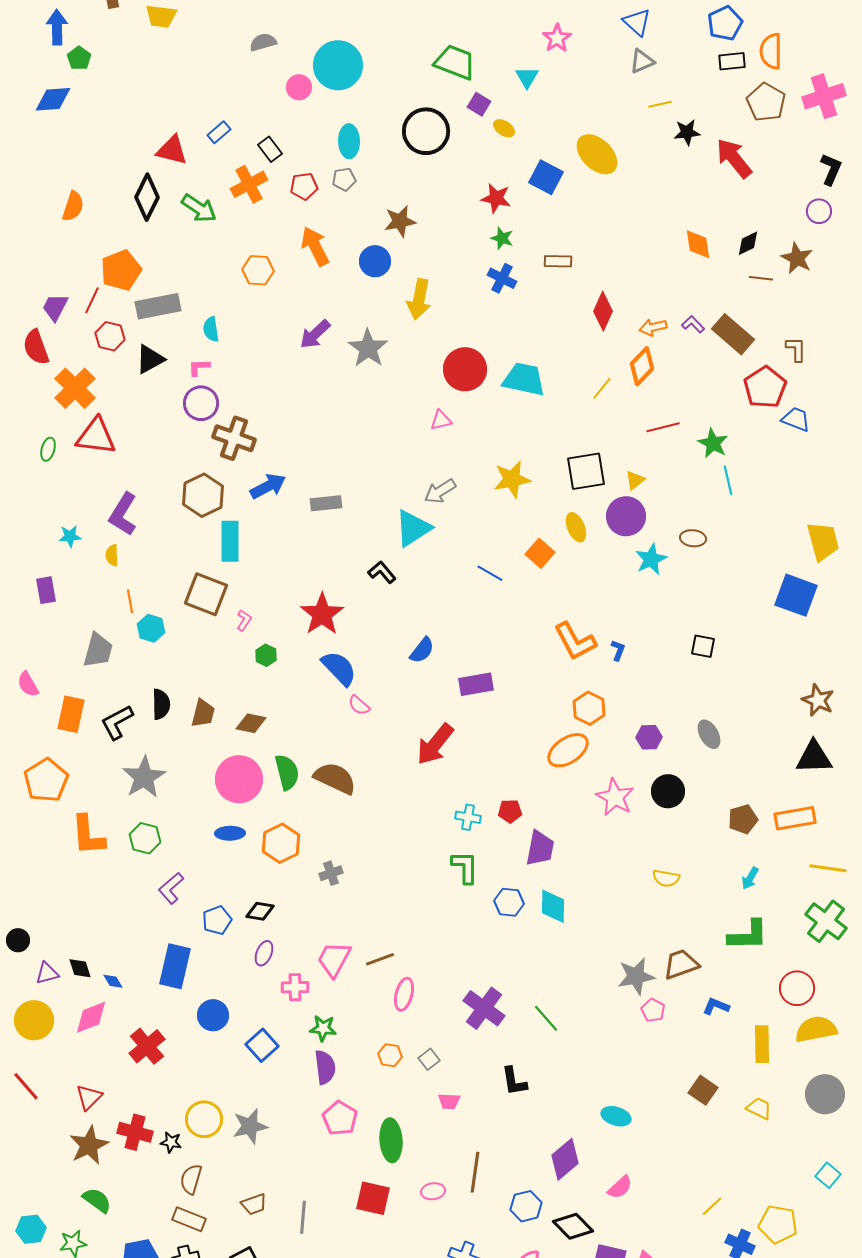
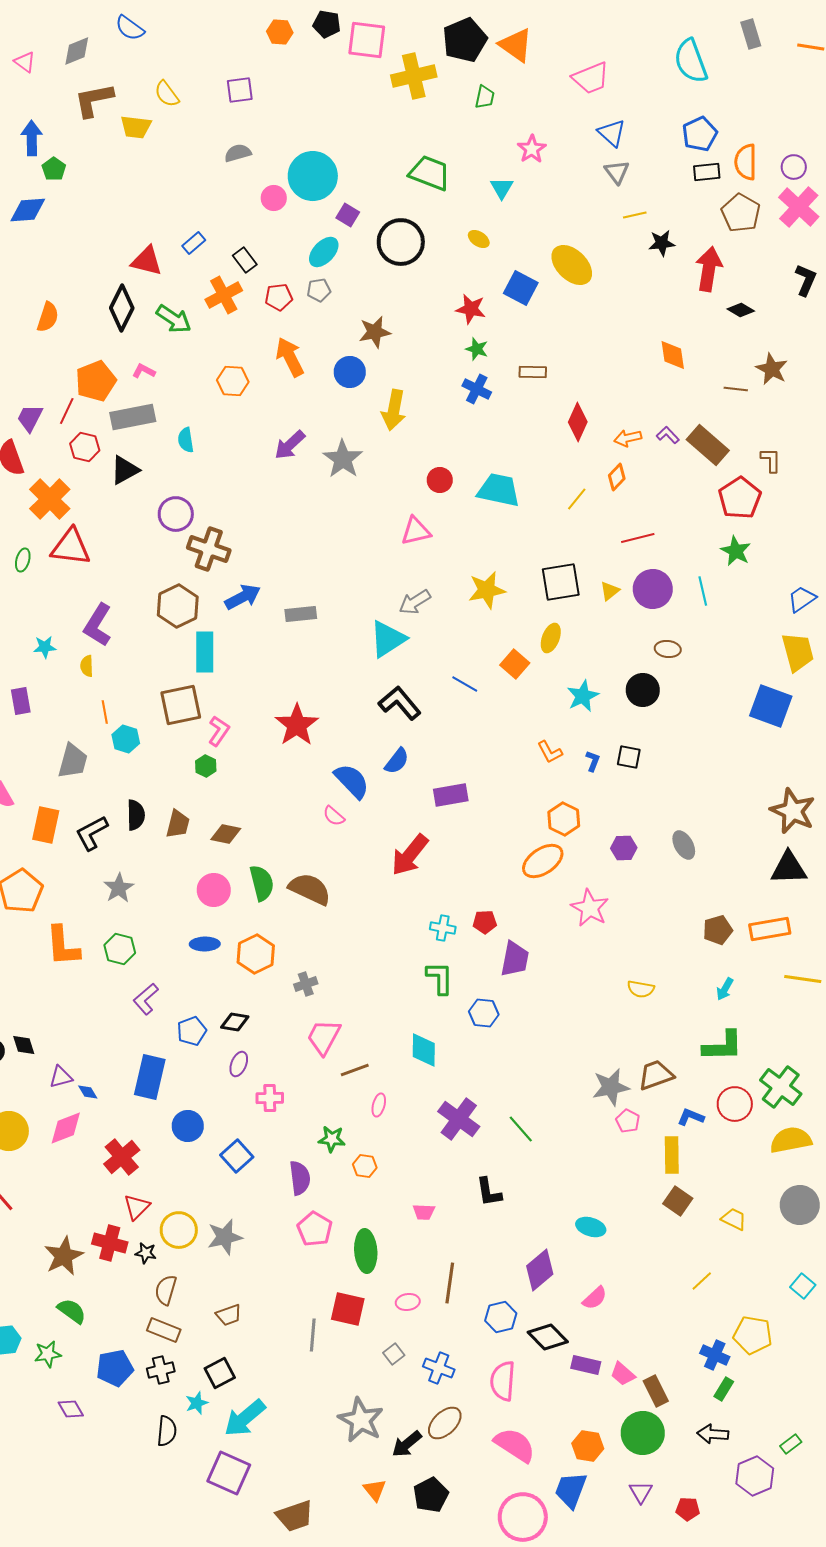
gray triangle: (642, 61) -> (617, 172), turned -44
pink cross: (824, 96) -> (799, 207), turned -30
purple square: (479, 104) -> (348, 215), moved
cyan ellipse: (349, 141) -> (324, 252), turned 44
red arrow: (734, 158) -> (709, 269), turned 48
purple circle: (819, 211) -> (794, 167), moved
black diamond: (748, 243) -> (741, 310), moved, turned 56
orange diamond: (642, 366) -> (617, 477), size x0.7
pink L-shape: (199, 367) -> (144, 371), moved, turned 30
red circle: (465, 369) -> (440, 480), size x0.6
blue trapezoid: (796, 419) -> (802, 599), moved, turned -56
pink triangle: (441, 420) -> (416, 531), size x1.4
green star: (713, 443) -> (736, 551), moved
purple circle: (626, 516) -> (653, 589), moved
yellow ellipse: (576, 527) -> (551, 638), turned 44
cyan star: (651, 559) -> (583, 696), moved
black L-shape: (382, 572) -> (400, 703), moved, size x1.5
brown square: (206, 594) -> (181, 705), turned -33
pink L-shape: (244, 620) -> (219, 731), size x1.4
orange L-shape: (575, 641) -> (550, 752), size x0.6
black square: (703, 646) -> (629, 757), moved
green hexagon: (266, 655) -> (206, 766), moved
blue semicircle: (339, 668) -> (352, 781), moved
brown star: (818, 700) -> (793, 811), size x1.4
gray star: (144, 777) -> (119, 888), size x0.7
pink circle: (239, 779) -> (214, 890), size x0.7
black circle: (668, 791) -> (643, 690), moved
cyan diamond: (553, 906) -> (424, 1050), moved
green cross: (826, 921) -> (781, 1087), moved
pink trapezoid: (334, 959) -> (324, 1037), moved
black diamond: (80, 968) -> (24, 1045), moved
purple triangle: (47, 973) -> (61, 1077), moved
red circle: (797, 988) -> (735, 1104), moved
pink ellipse: (404, 994) -> (379, 1105), size x0.7
green star: (323, 1028) -> (332, 1139), moved
yellow rectangle: (762, 1044) -> (672, 1155), moved
gray square: (429, 1059) -> (394, 1354), moved
red triangle: (89, 1097) -> (137, 1207), moved
yellow line: (712, 1206) -> (702, 1281), moved
gray line: (303, 1217) -> (313, 1335), moved

